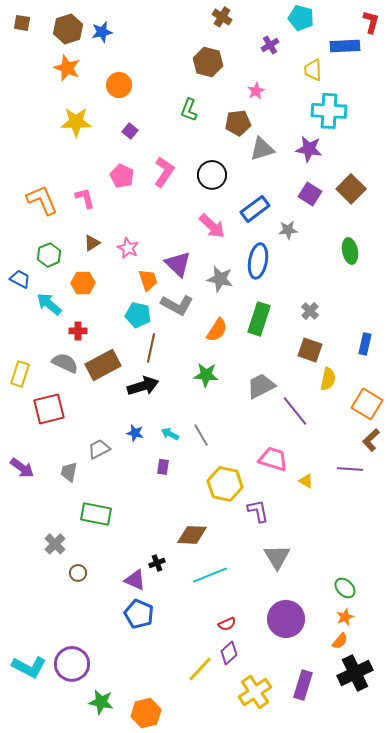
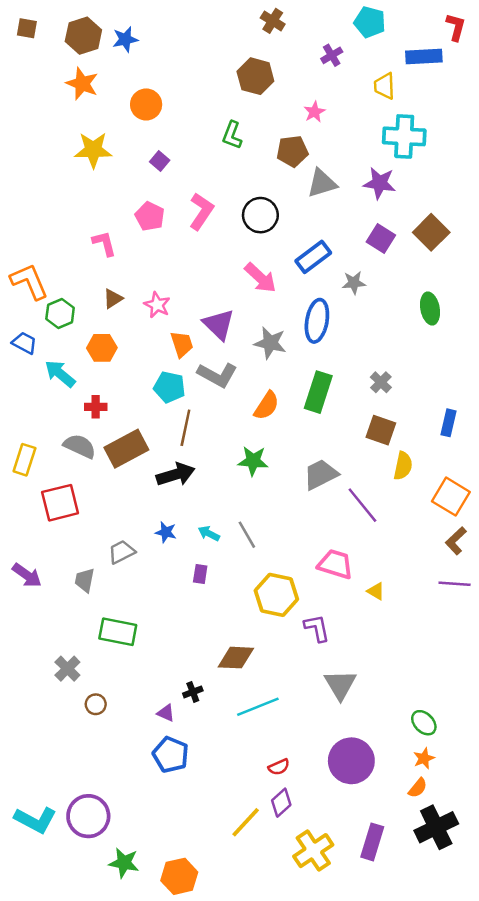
orange L-shape: (42, 200) -> (29, 281), moved
purple line: (350, 469) -> (455, 584), moved
purple triangle: (135, 580) -> (166, 713), size x0.7

